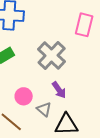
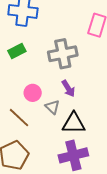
gray cross: (52, 55) -> (63, 54), turned 32

